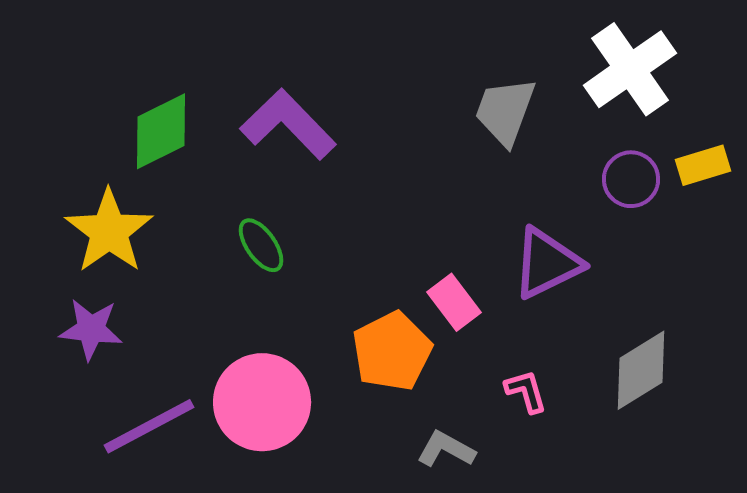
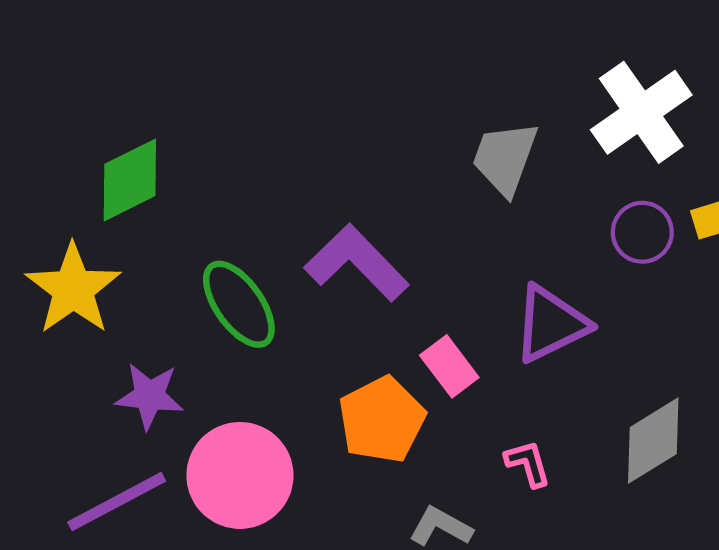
purple L-shape: (288, 124) -> (357, 263), moved
green ellipse: (261, 245) -> (239, 304), size x1.5
purple star: (91, 329) -> (149, 396), moved

